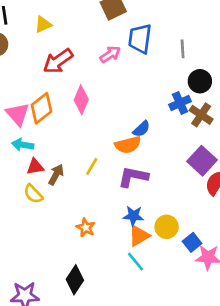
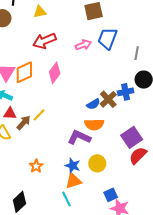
brown cross: (201, 115) -> (108, 99), moved
orange semicircle: (128, 145) -> (94, 124), moved
yellow line: (92, 166) -> (39, 115), moved
yellow circle: (167, 227) -> (97, 163), moved

